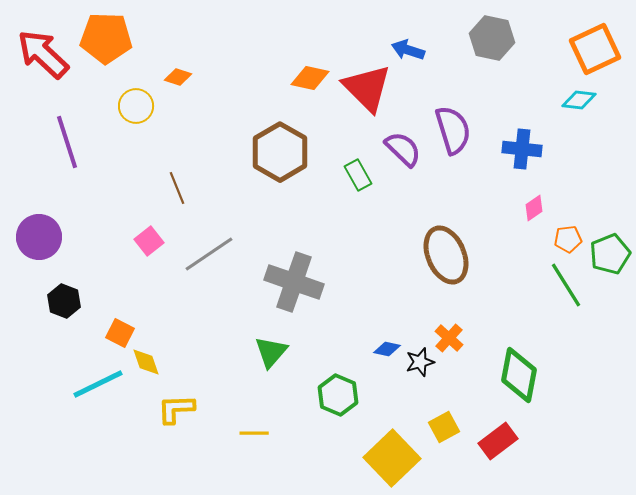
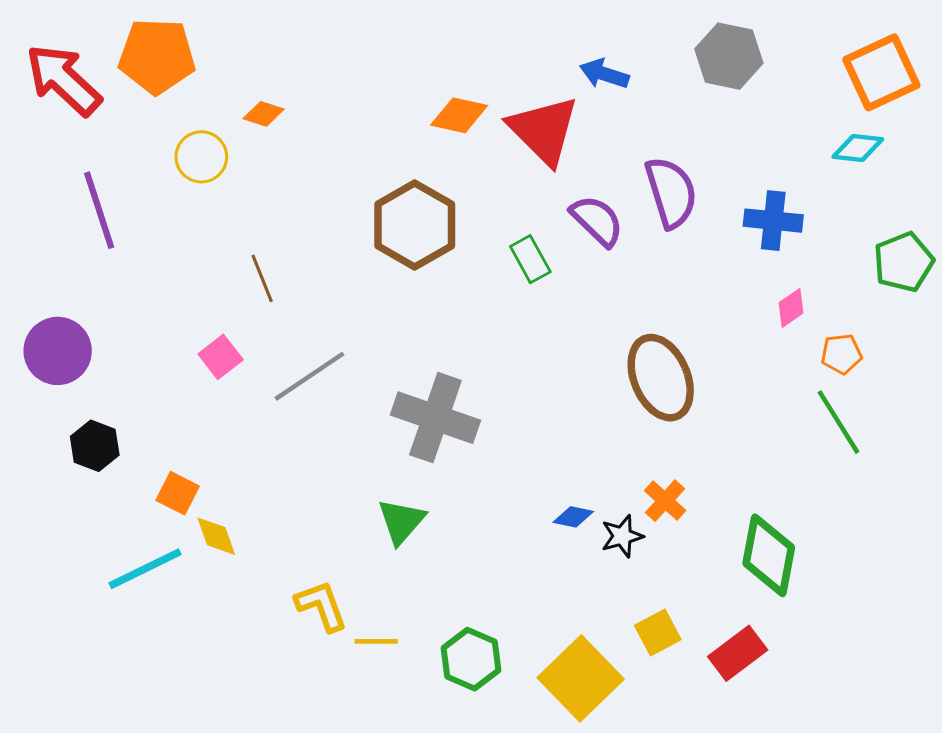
green pentagon: (610, 254) -> (904, 262), moved
green hexagon: (338, 395) -> (471, 659), moved
yellow L-shape: (176, 409) -> (321, 606), moved, turned 72

